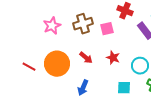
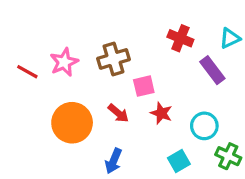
pink square: (107, 29) -> (144, 86), moved
red line: (29, 67) -> (27, 72), moved
cyan square: (124, 88) -> (179, 161), turned -32

